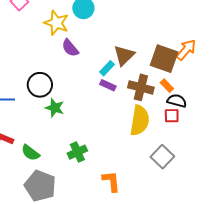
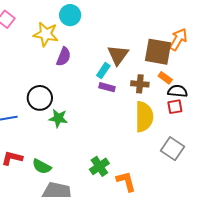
purple semicircle: (70, 48) -> (64, 57), turned -108
brown cross: (141, 87) -> (140, 84), size x0.7
green cross: (77, 152) -> (99, 166), moved

